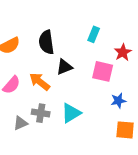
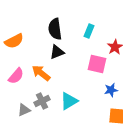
black semicircle: (46, 42) -> (55, 29), moved
black triangle: (64, 67) -> (57, 52), moved
gray cross: (41, 113) -> (42, 101), turned -35

